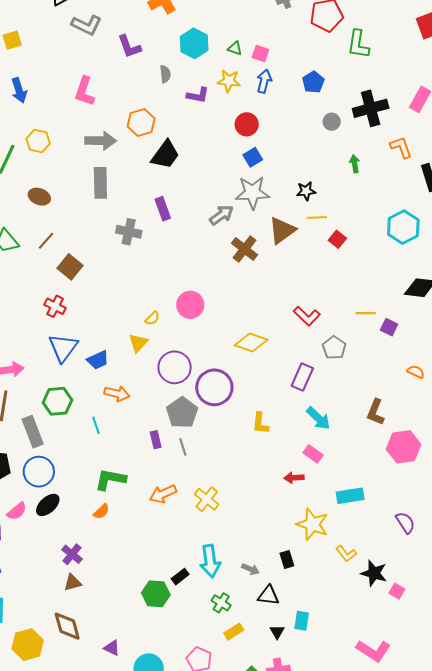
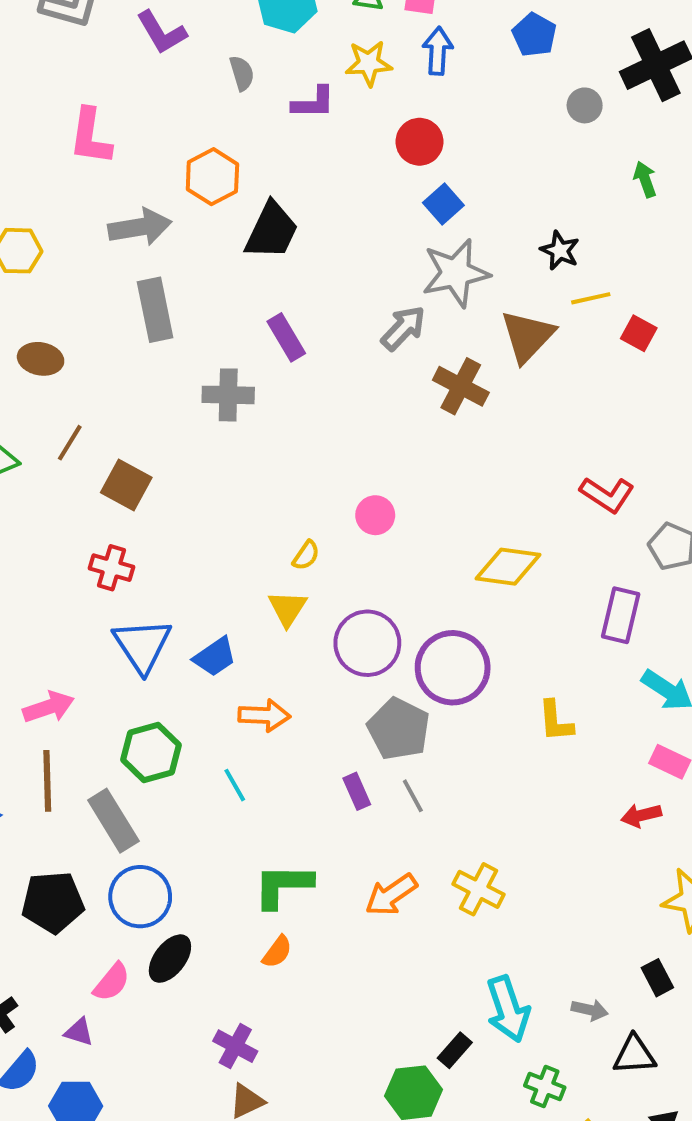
black star: (306, 191) -> (560, 250), turned -30
pink circle: (190, 305) -> (375, 515), size x0.7

